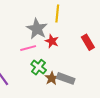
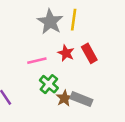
gray star: (37, 29) -> (50, 22), moved
red rectangle: (88, 42) -> (89, 53), moved

